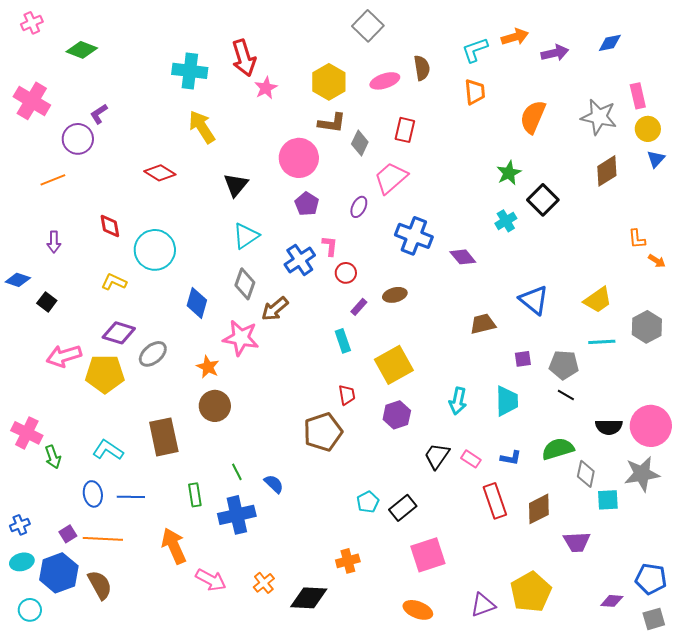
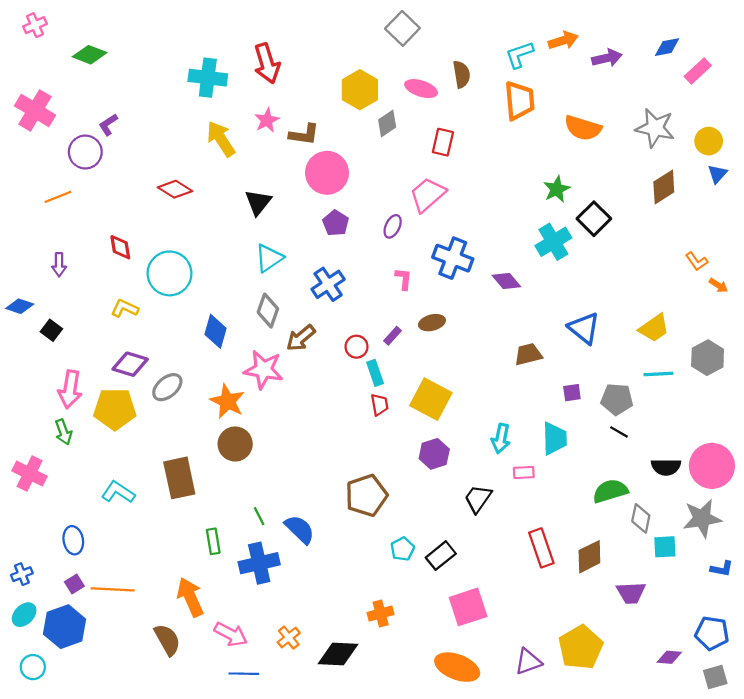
pink ellipse: (385, 81) -> (421, 89), turned 36
pink star: (266, 88) -> (267, 120), moved
orange trapezoid: (475, 92) -> (519, 101), size x1.4
pink rectangle: (638, 96) -> (698, 71), moved, turned 60
orange semicircle: (533, 117) -> (583, 128), turned -96
brown L-shape: (332, 123) -> (304, 135), moved
gray diamond: (360, 143) -> (387, 124), moved, turned 30
cyan cross: (506, 221) -> (553, 242), size x1.5
orange L-shape: (637, 239) -> (697, 261), turned -30
pink L-shape: (330, 246) -> (404, 279), moved
red circle: (346, 273) -> (357, 347), moved
pink arrow: (64, 356) -> (70, 389), turned -64
yellow square: (394, 365) -> (431, 399), turned -33
orange star: (208, 367) -> (227, 401), size x1.4
red trapezoid: (347, 395) -> (379, 405), moved
brown pentagon: (323, 432) -> (366, 495), moved
green arrow: (53, 457) -> (63, 432), moved
blue L-shape: (511, 458) -> (722, 569), moved
pink rectangle: (471, 459) -> (524, 472), moved, turned -36
blue semicircle: (274, 484) -> (300, 529), size x1.4
blue ellipse: (93, 494) -> (73, 540), moved
blue line: (131, 497) -> (244, 674), moved
cyan ellipse: (22, 562) -> (24, 615), turned -30
brown semicircle: (100, 585) -> (167, 640), moved
orange ellipse: (418, 610) -> (457, 667), size x1.4

